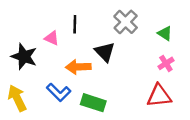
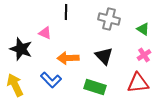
gray cross: (126, 22) -> (109, 19), turned -30
black line: (75, 24) -> (66, 12), moved
black triangle: (105, 52) -> (104, 56), moved
green rectangle: (93, 103) -> (95, 87), moved

